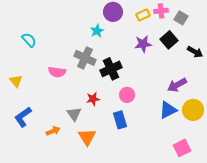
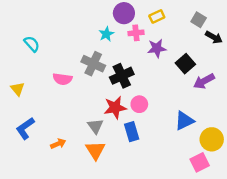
pink cross: (161, 11) -> (136, 33), moved
black square: (169, 40) -> (185, 64), moved
black arrow: (195, 52) -> (214, 37), moved
purple arrow: (177, 85) -> (204, 81), moved
red star: (93, 99) -> (115, 108), moved, size x1.5
yellow circle: (193, 110) -> (212, 139), moved
gray triangle: (74, 114) -> (95, 126), moved

